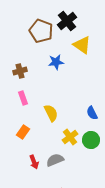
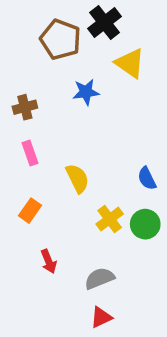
gray semicircle: (55, 160) -> (99, 278), moved

